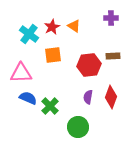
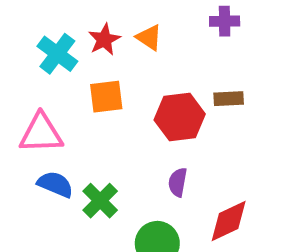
red diamond: (111, 97) -> (229, 221), moved, turned 45

